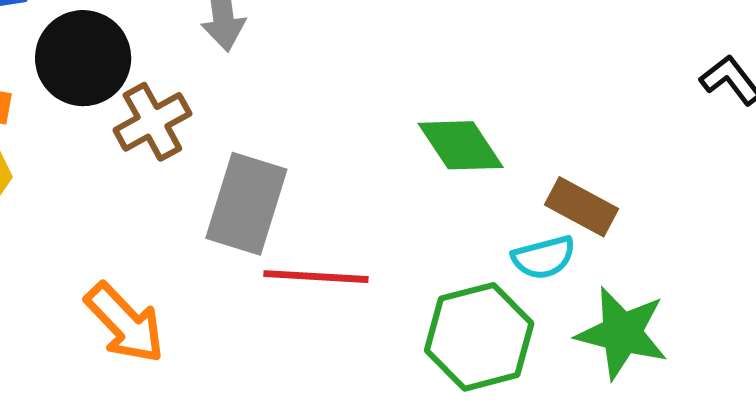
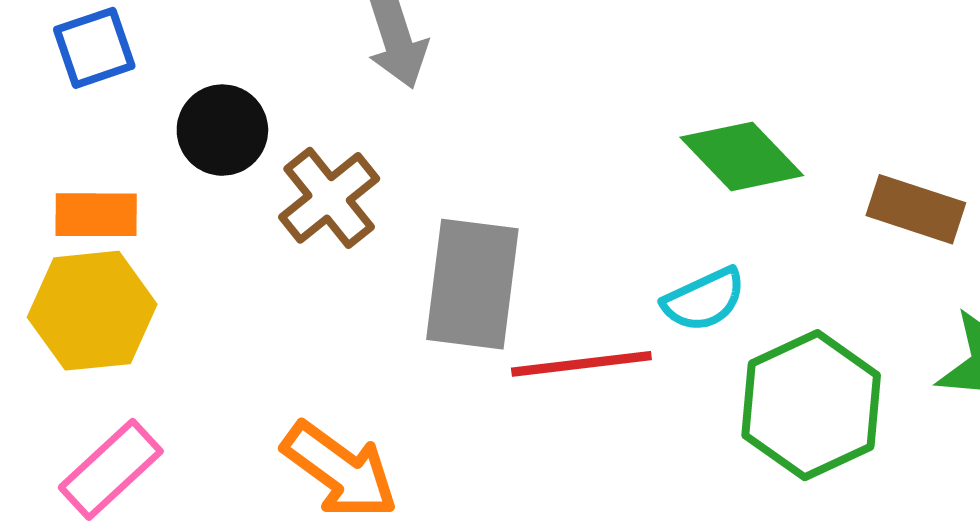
black circle: (83, 58) -> (222, 130), size x0.7
cyan semicircle: (544, 257) -> (704, 300), moved

